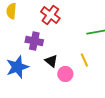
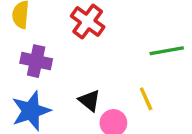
purple cross: (34, 41) -> (36, 61), moved

